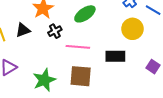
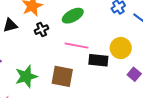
yellow circle: (132, 29) -> (121, 48), moved
pink line: (78, 47) -> (76, 46), moved

